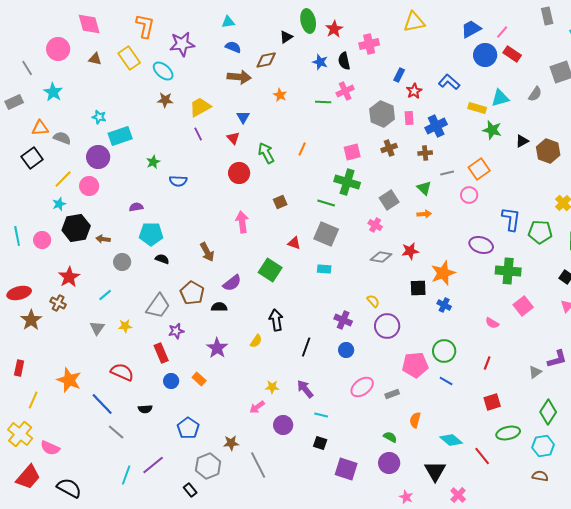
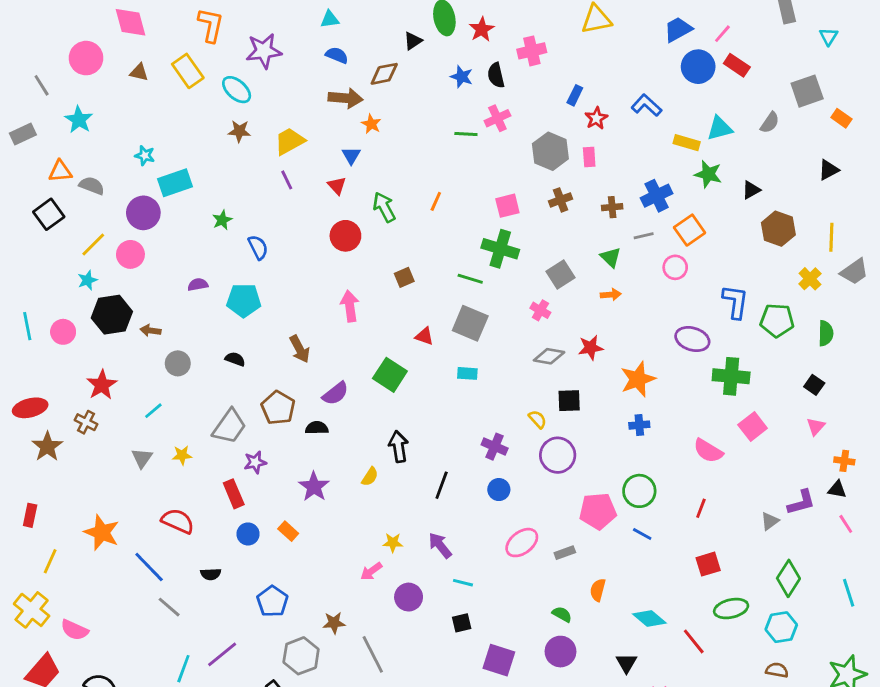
orange star: (280, 95) -> (371, 124), moved
blue cross: (436, 126) -> (657, 196), moved
brown hexagon: (548, 151) -> (778, 229), moved
blue semicircle: (178, 181) -> (258, 247), turned -120
cyan pentagon: (151, 234) -> (244, 300), moved
black square: (418, 288) -> (569, 401), moved
blue cross: (444, 305) -> (639, 425), turned -32
pink semicircle: (492, 323) -> (708, 451), size x1.5
black square: (320, 443) -> (462, 623), turned -32
black triangle: (435, 471) -> (626, 663), size x0.7

